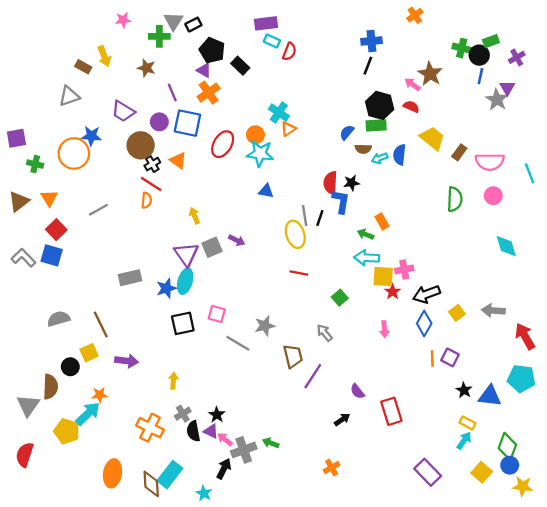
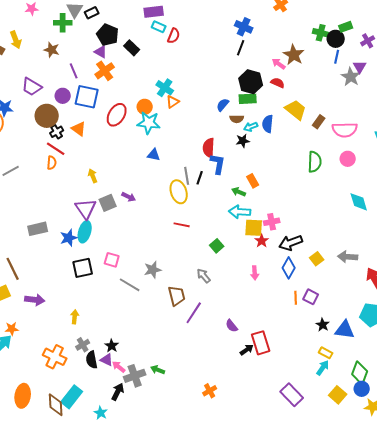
blue cross: (371, 41) -> (244, 27), turned 30
black star: (352, 183) -> (243, 141), moved
black arrow: (342, 419) -> (247, 350), moved

